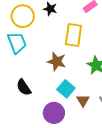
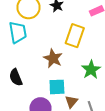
cyan square: (66, 89) -> (57, 87), turned 36

